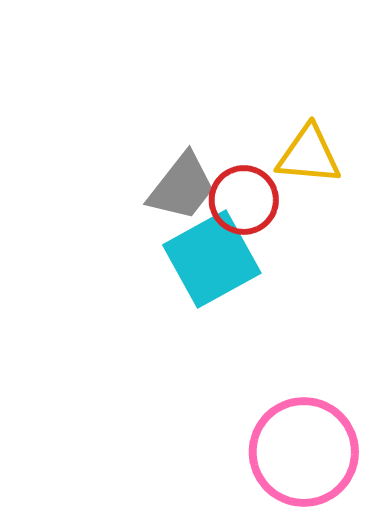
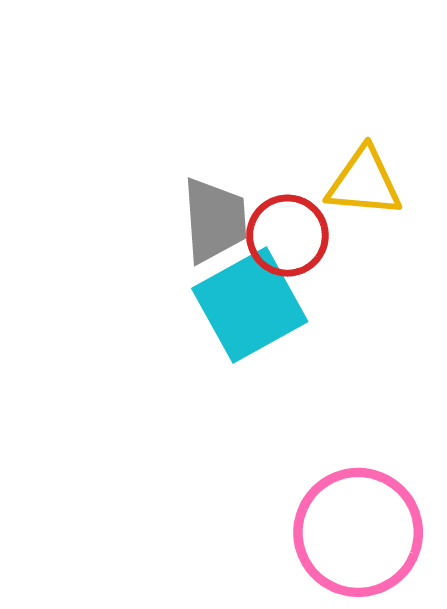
gray trapezoid: (182, 187) -> (214, 220), turned -42

